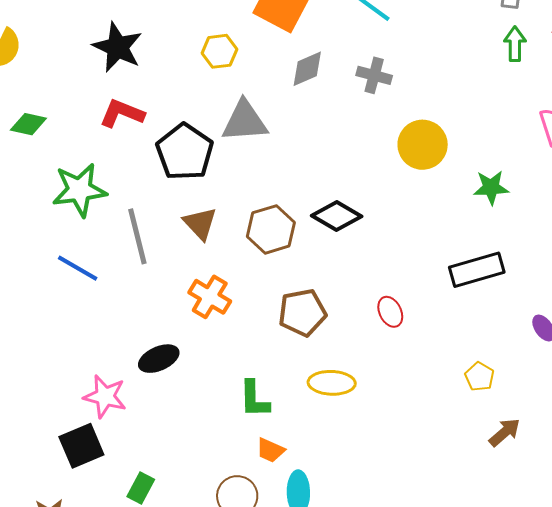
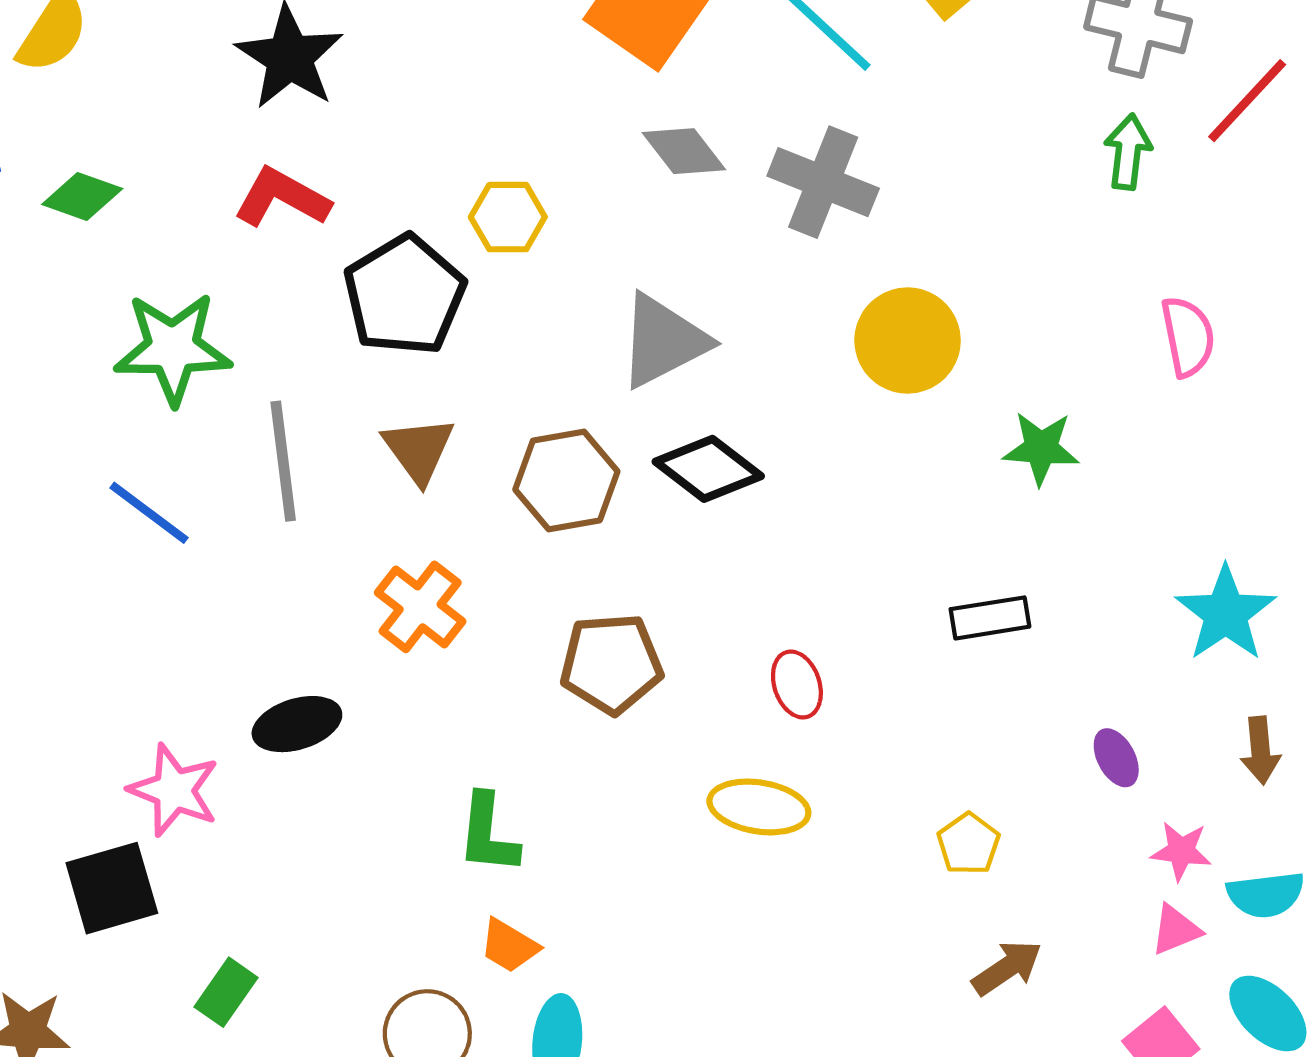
yellow hexagon: (219, 51) -> (508, 217), moved
gray diamond: (307, 69) -> (684, 151), turned 69
gray cross: (374, 75) -> (823, 182), size x1.4
gray triangle: (245, 121) -> (663, 341), moved, turned -30
black rectangle: (477, 270) -> (990, 618), size x0.7
yellow ellipse: (332, 383) -> (759, 807), moved

